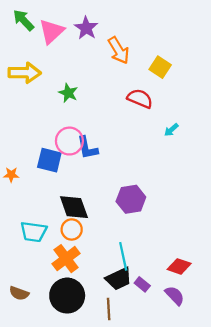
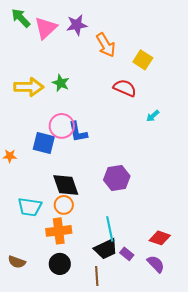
purple star: (86, 28) -> (77, 25), turned 30
yellow arrow: (25, 73) -> (29, 87), moved
orange cross: (66, 259) -> (59, 231), turned 30
black circle: (67, 296) -> (60, 264), size x0.7

